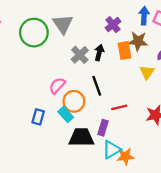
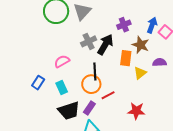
orange rectangle: (124, 51) -> (126, 58), moved
black arrow: (99, 53) -> (105, 45), size x1.5
orange circle: (74, 101) -> (91, 84), moved
red line: (119, 107) -> (108, 95), turned -32
black trapezoid: (81, 137) -> (69, 111), turned 145

